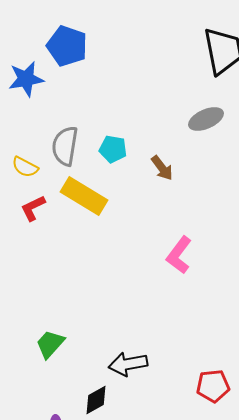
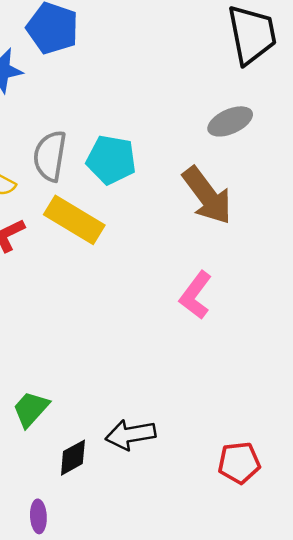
cyan pentagon: (113, 149) -> (111, 160), size x1.4
brown arrow: (162, 168) -> (207, 196), moved, size x1.8
black diamond: (96, 400) -> (73, 458), moved

